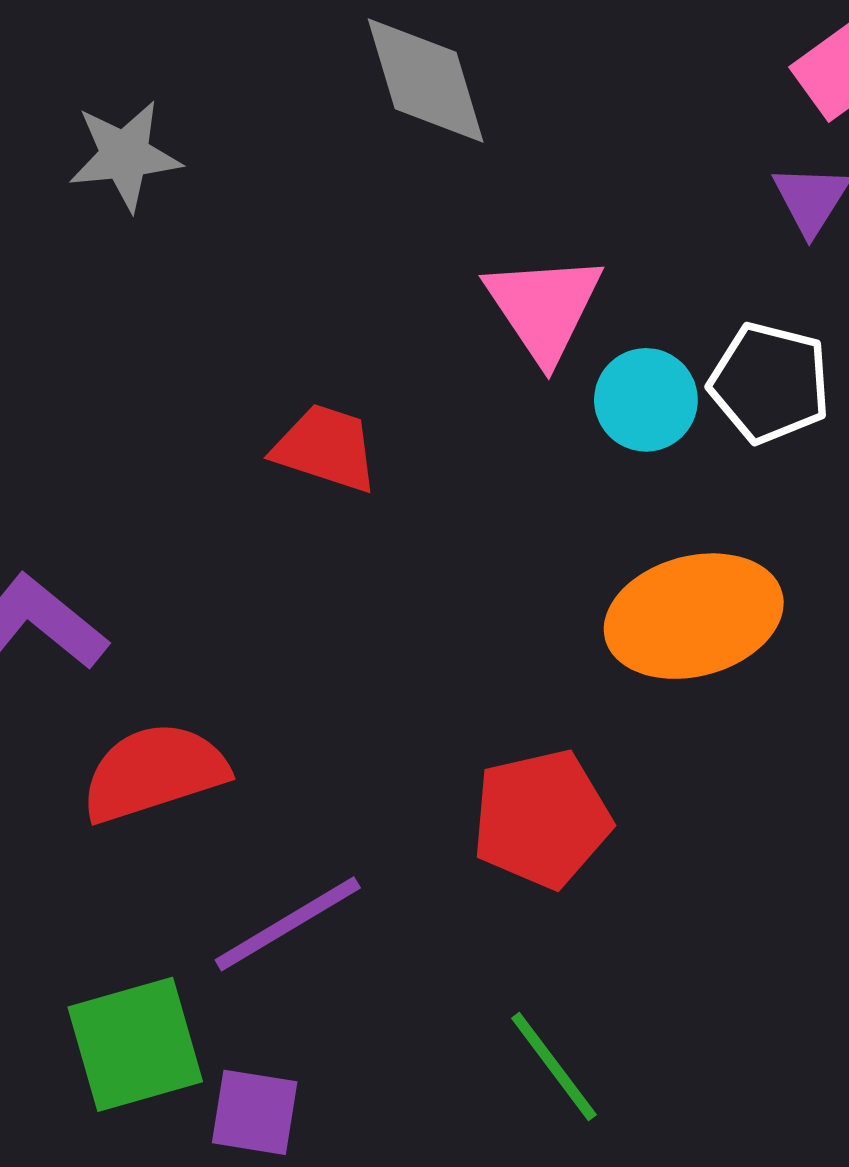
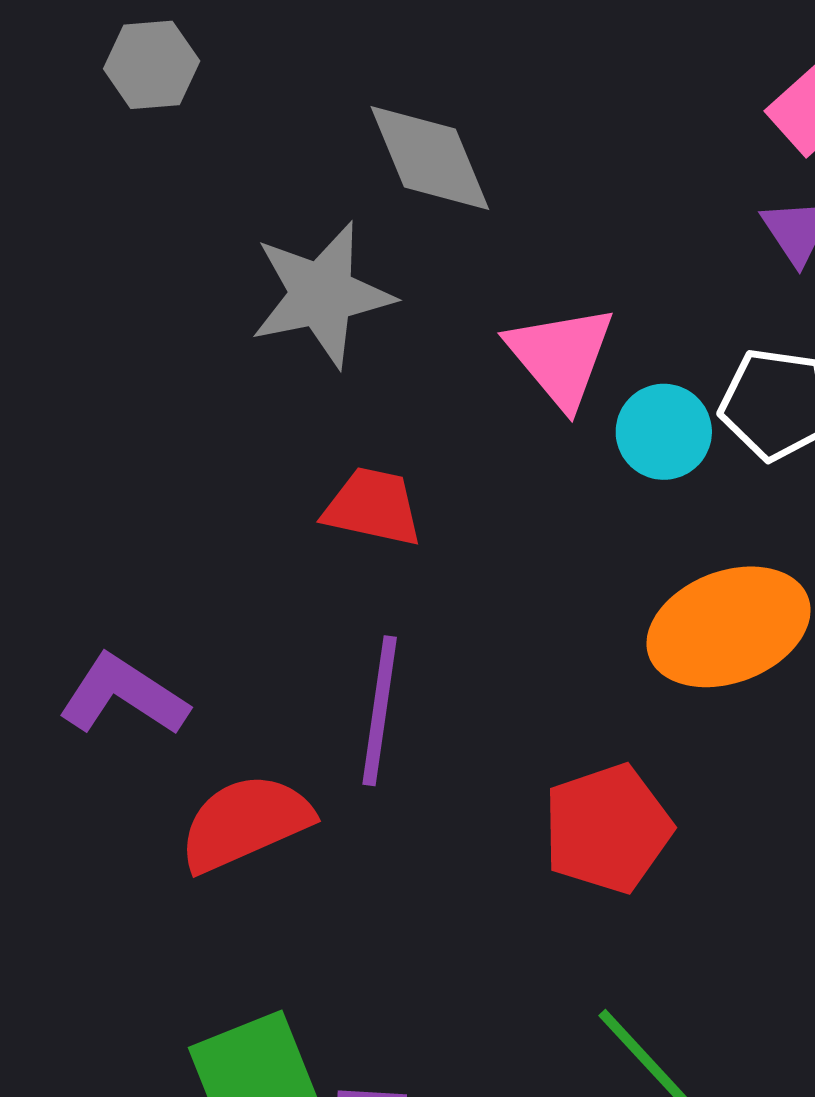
gray star: (125, 155) -> (322, 295), moved, size x1.4
purple line: (288, 924) -> (380, 711), moved, turned -45

